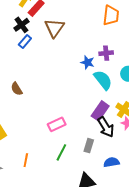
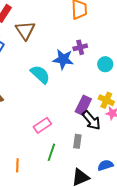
blue star: (87, 62) -> (63, 59), size x1.5
cyan semicircle: (103, 80) -> (40, 74), moved
blue semicircle: (111, 162) -> (105, 165), moved

